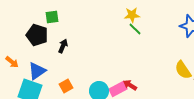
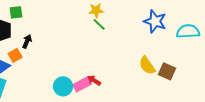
orange square: (66, 86) -> (15, 55), moved

